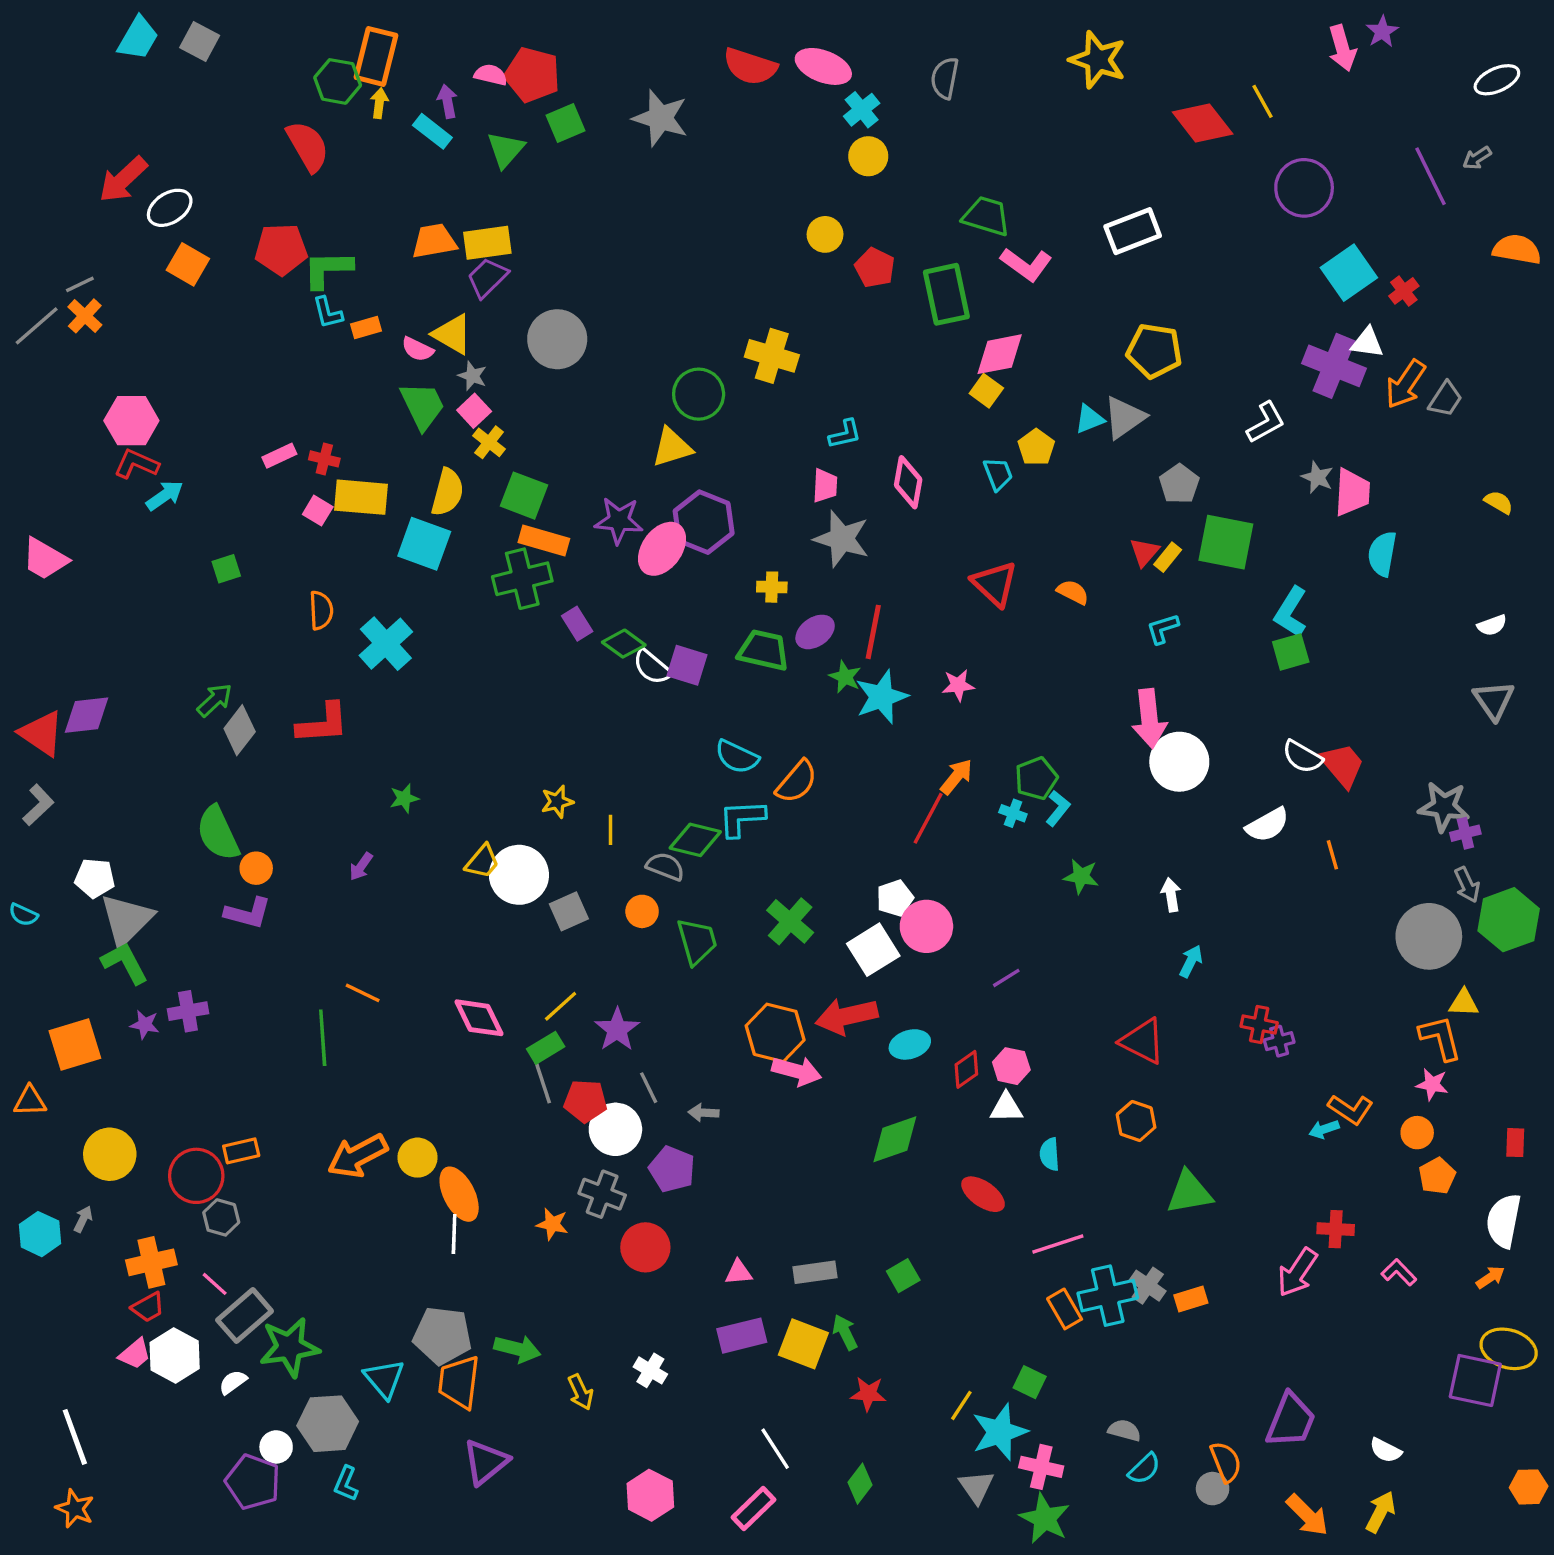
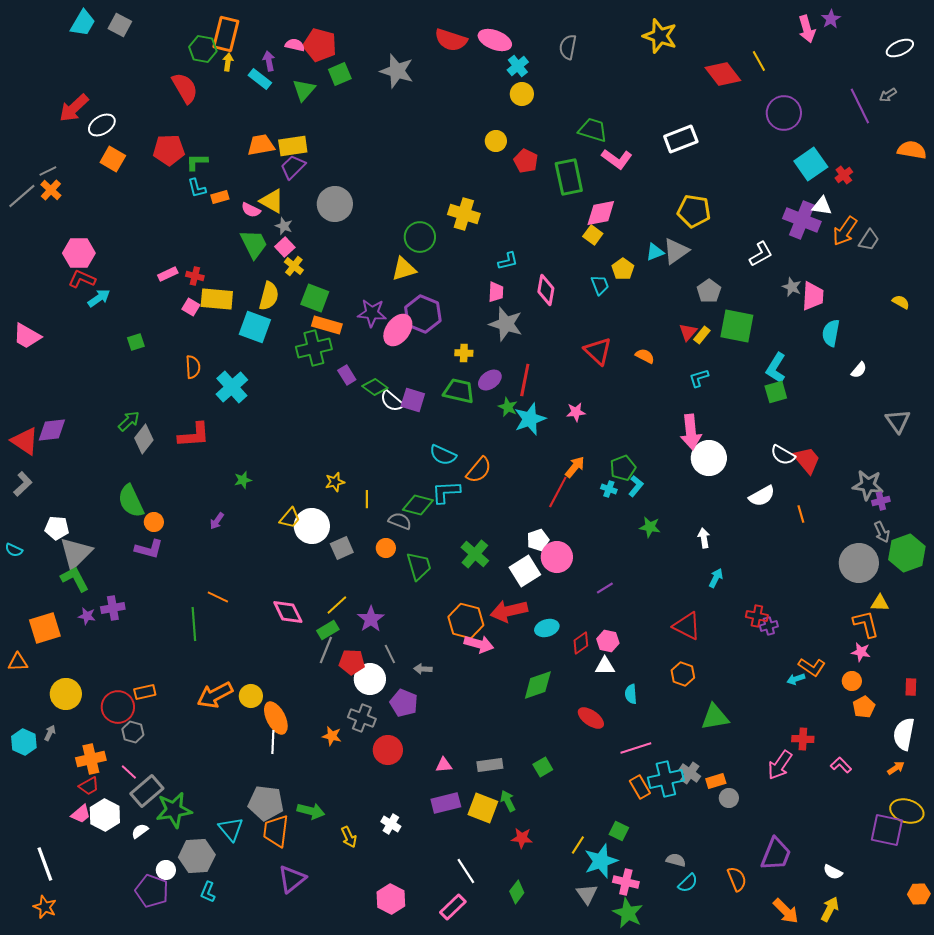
green L-shape: (328, 269) -> (197, 162), size x0.7
white semicircle: (1492, 625) -> (859, 370), moved, turned -30
gray line: (542, 1081) -> (326, 650), turned 40
gray circle: (1213, 1489) -> (729, 798), moved

